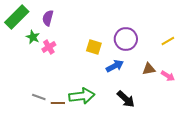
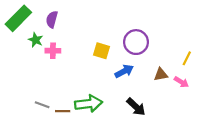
yellow line: (168, 41) -> (187, 58), moved, turned -32
pink cross: (49, 47) -> (53, 51), turned 32

